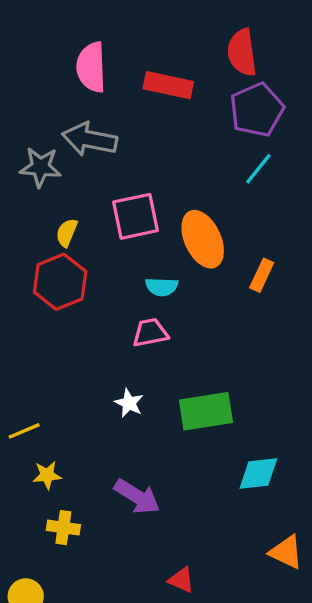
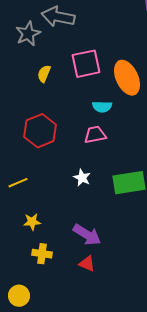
gray star: (40, 167) -> (28, 34), turned -30
red hexagon: (60, 282) -> (40, 131), moved
yellow line: (24, 431) -> (18, 183), moved
red triangle: (181, 580) -> (87, 264), moved

